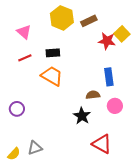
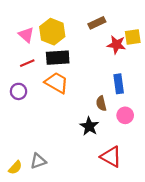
yellow hexagon: (62, 18) -> (52, 32), moved
yellow square: (122, 34) -> (133, 37), turned 35
black rectangle: (53, 53) -> (58, 58), size x1.5
brown semicircle: (93, 95) -> (101, 103), turned -96
purple circle: (17, 109) -> (19, 91), moved

